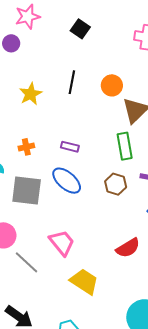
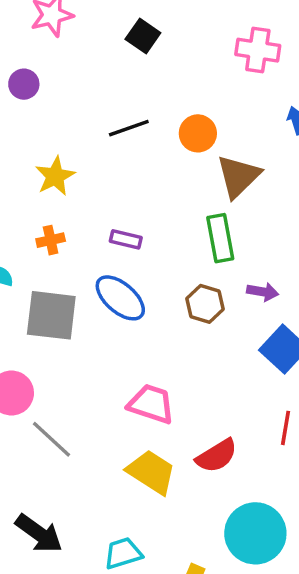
purple circle: (11, 43) -> (24, 84), moved
black line: (72, 82) -> (129, 128), turned 60
yellow star: (31, 94) -> (55, 176), moved
pink trapezoid: (62, 243) -> (151, 404), moved, turned -32
red semicircle: (128, 248) -> (217, 456), moved

